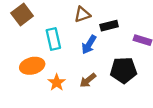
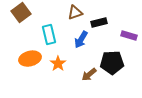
brown arrow: (88, 80) -> (89, 75), moved
orange star: (57, 82) -> (58, 64), moved

